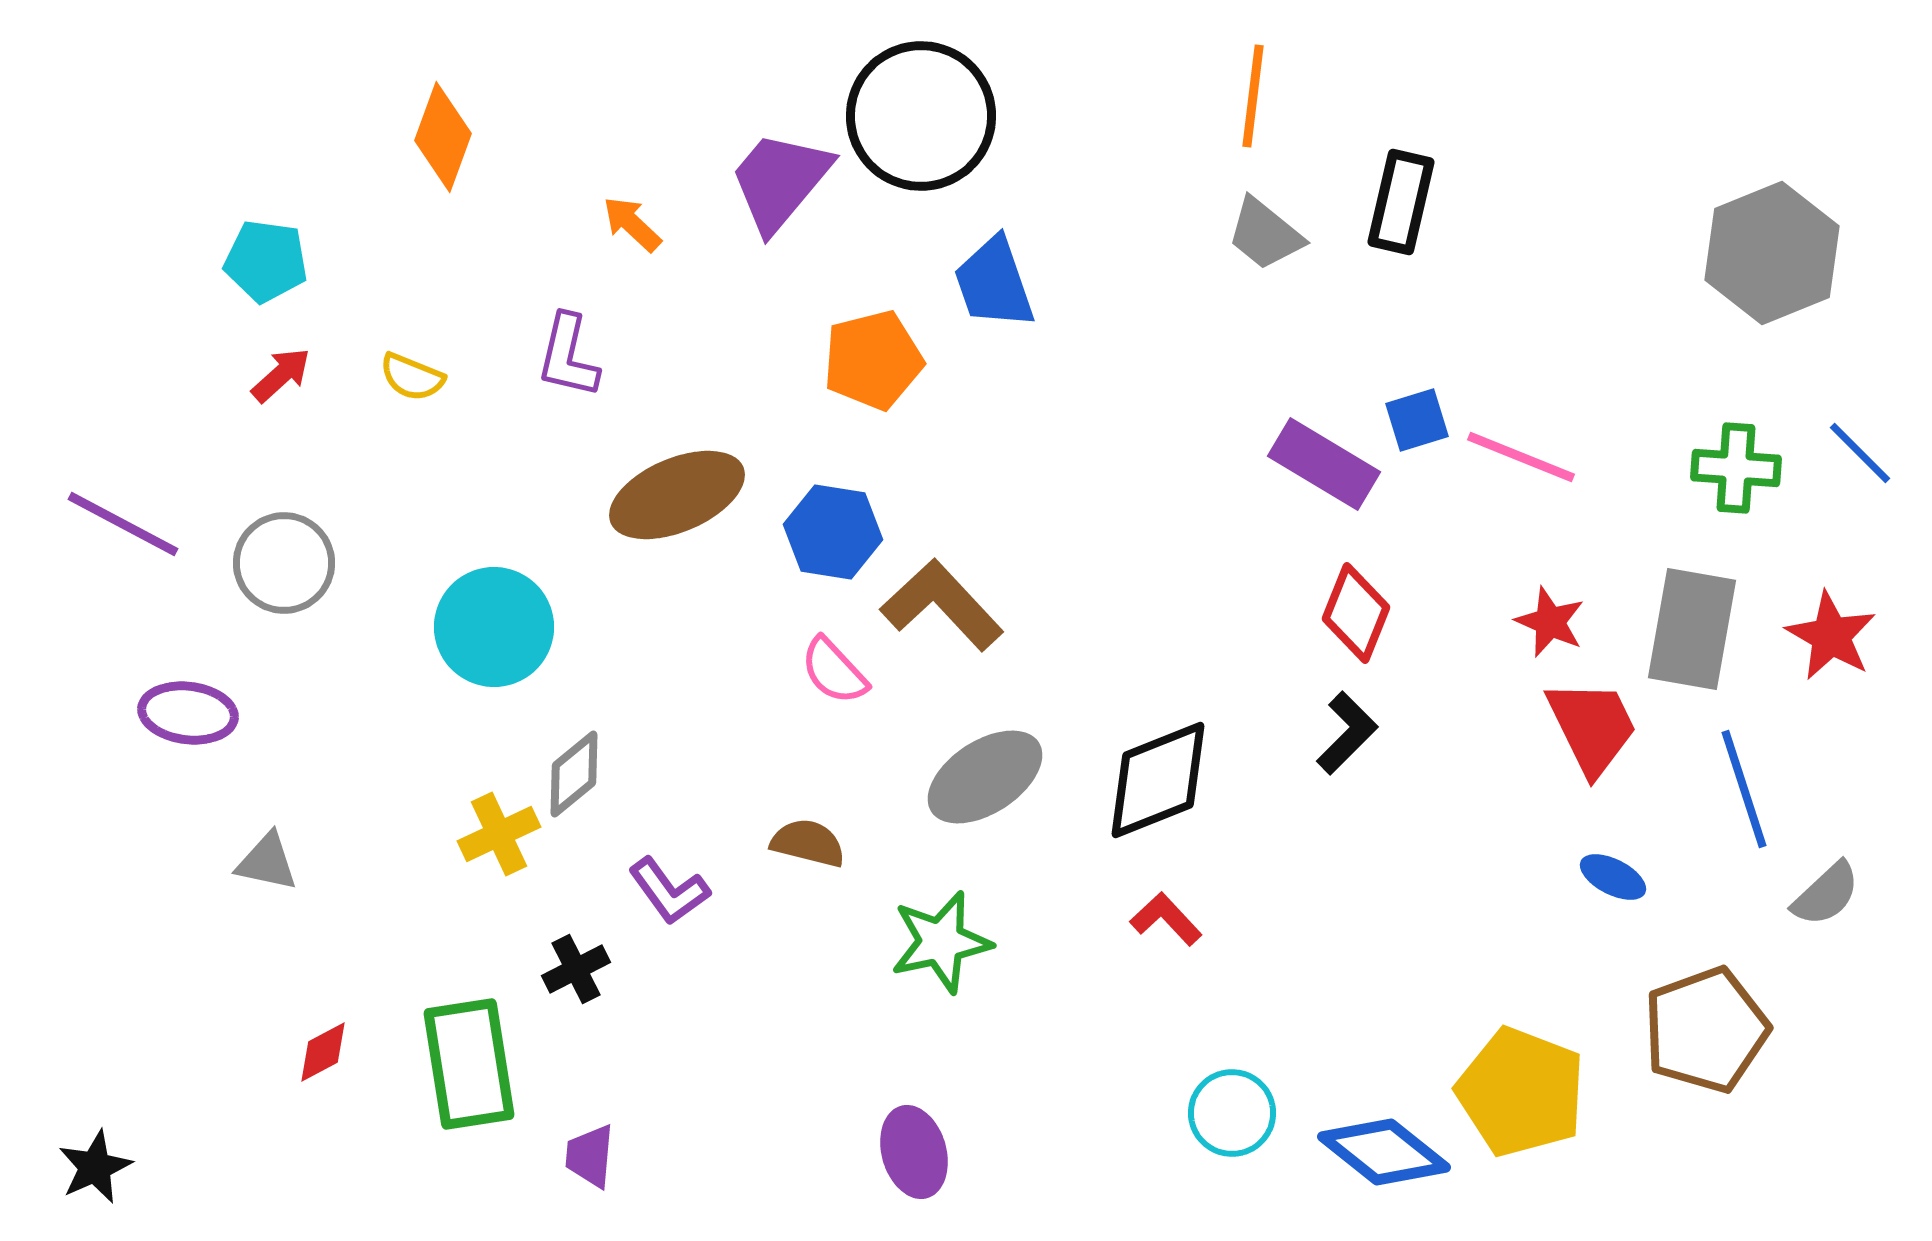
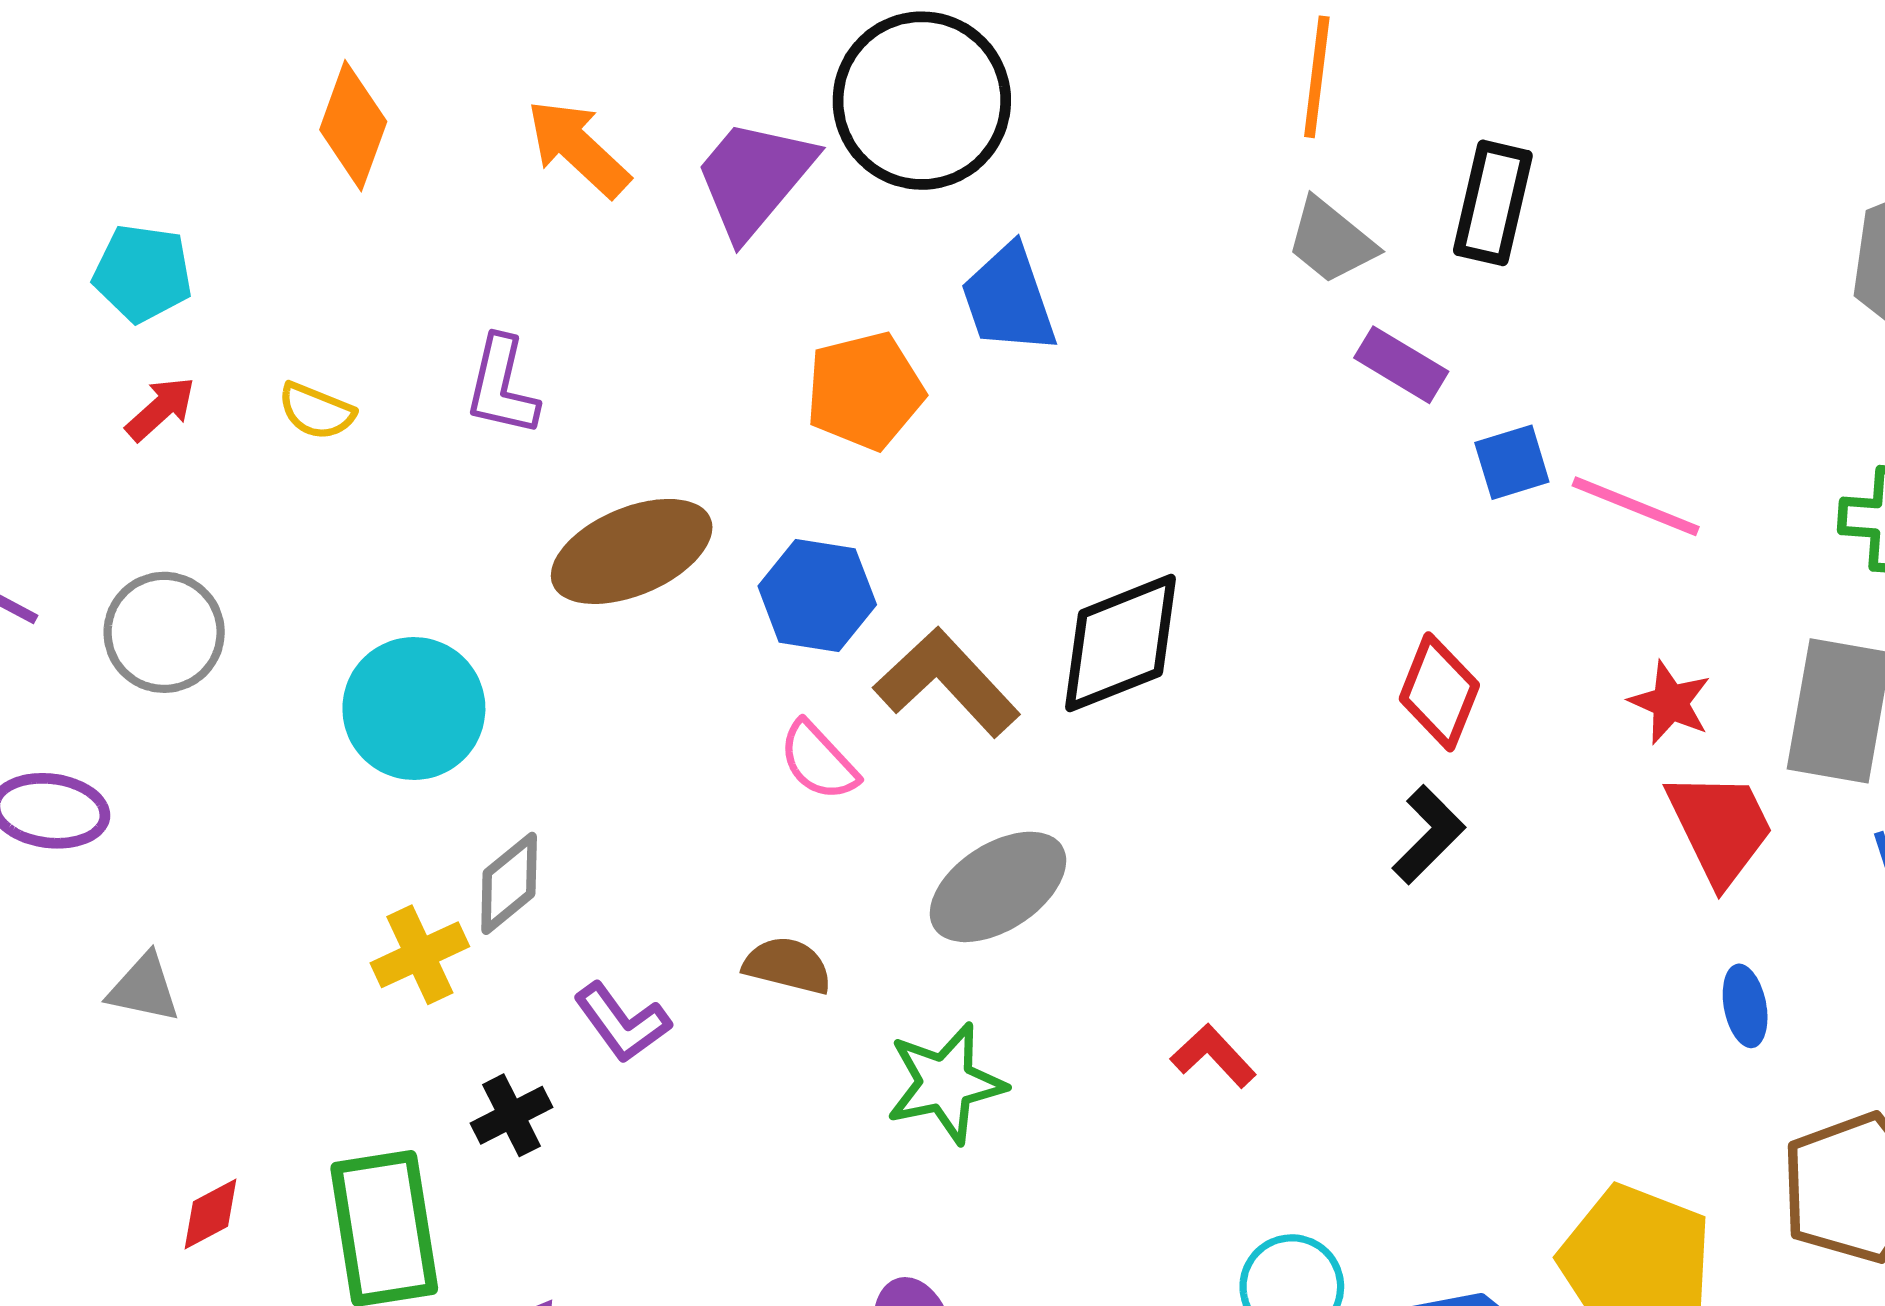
orange arrow: (632, 224) -> (578, 148), moved, size x1.5
purple rectangle: (1324, 464) -> (1401, 365), moved, size x0.7
black diamond: (1158, 780) -> (1121, 643), moved
blue ellipse: (1613, 877) -> (1745, 1006), turned 52

